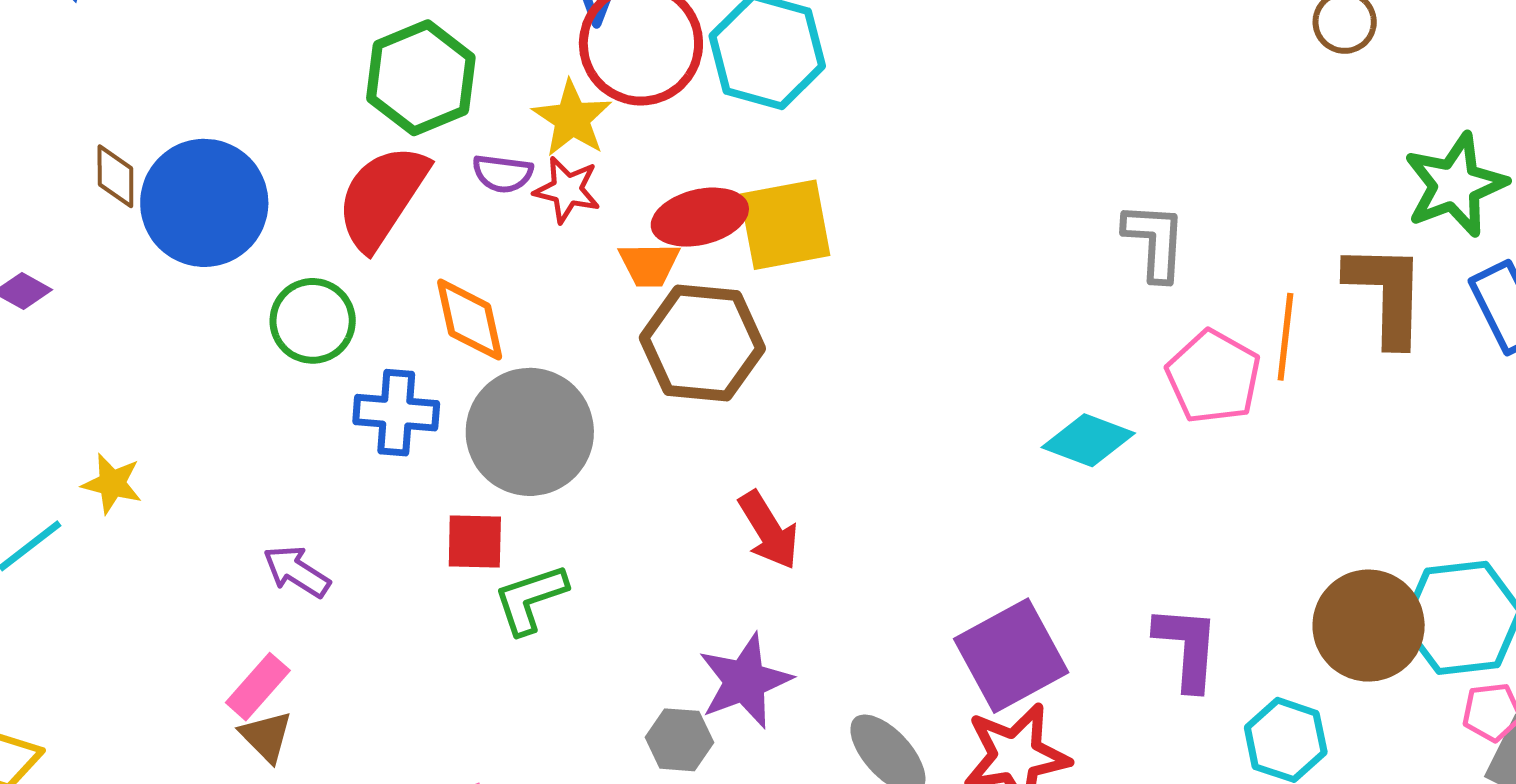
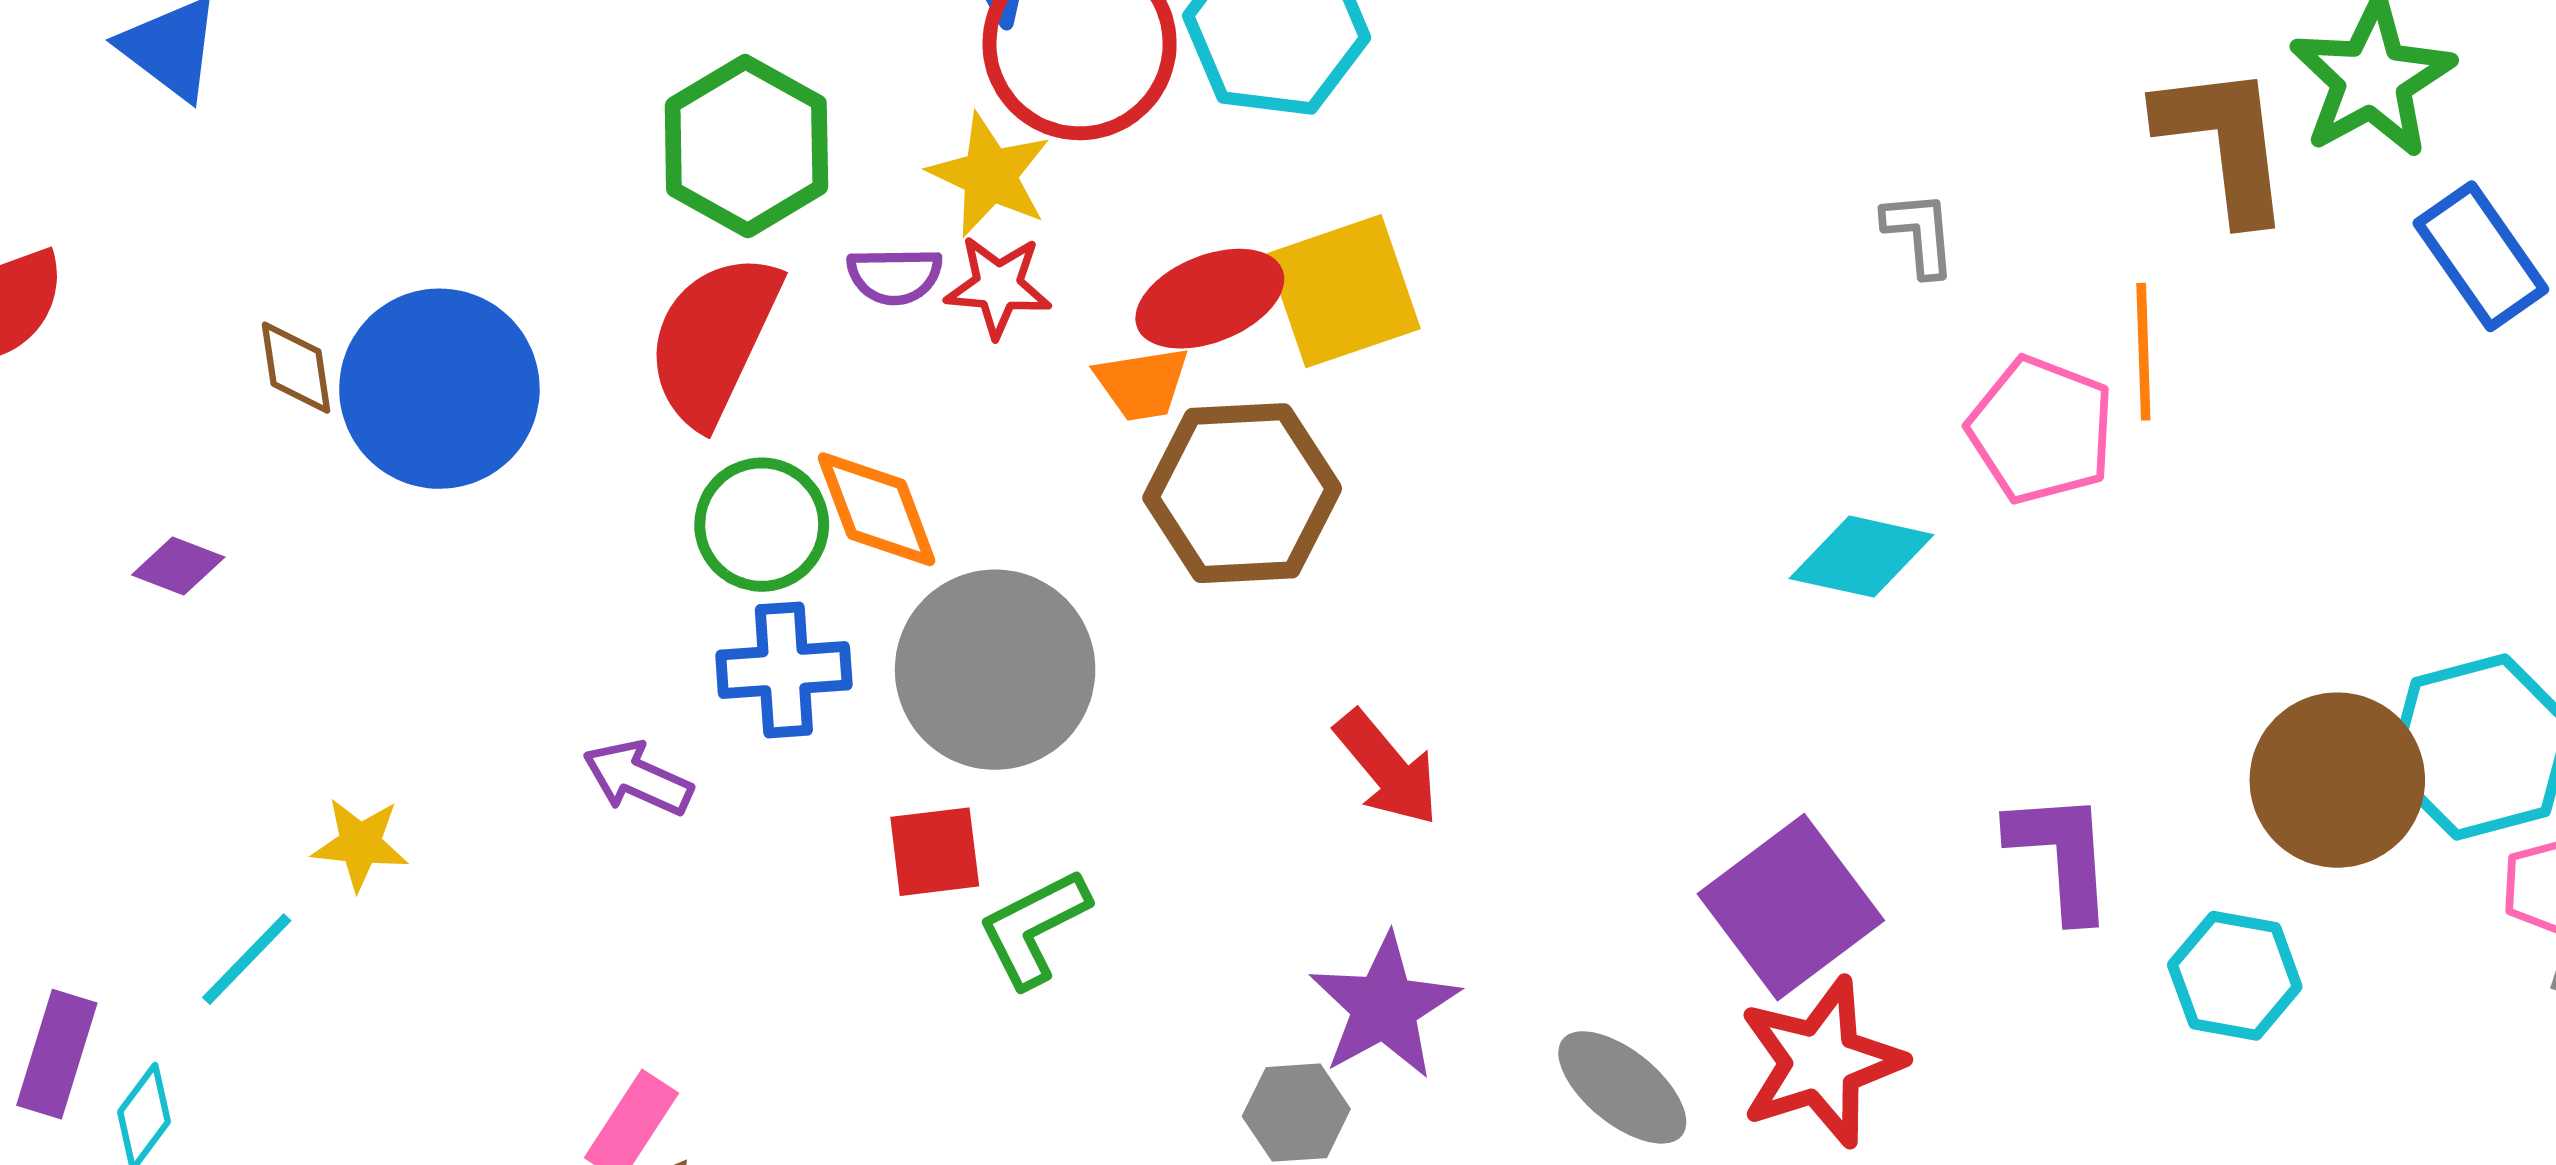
gray L-shape: (1155, 241) -> (1920, 234), size x0.7
brown L-shape: (1386, 294) -> (2224, 142), moved
green circle: (313, 321) -> (762, 525), moved
purple arrow: (297, 571) -> (638, 778), moved

